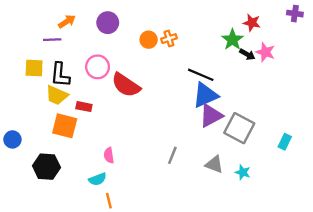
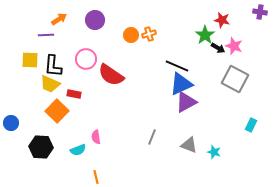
orange square: (65, 126) -> (57, 111), turned 30
gray square: (239, 128) -> (235, 79), moved
cyan semicircle: (98, 179) -> (78, 150), moved

